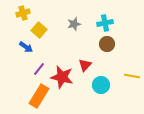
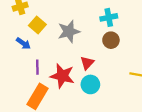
gray star: (74, 24) -> (69, 31), moved, size x1.5
purple line: (39, 69) -> (37, 67), turned -40
cyan circle: (101, 85) -> (90, 84), moved

